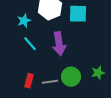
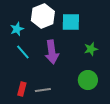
green star: (98, 73) -> (91, 49), moved
green circle: (71, 77) -> (88, 80), moved

